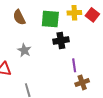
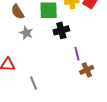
gray star: (24, 50) -> (26, 33), moved

